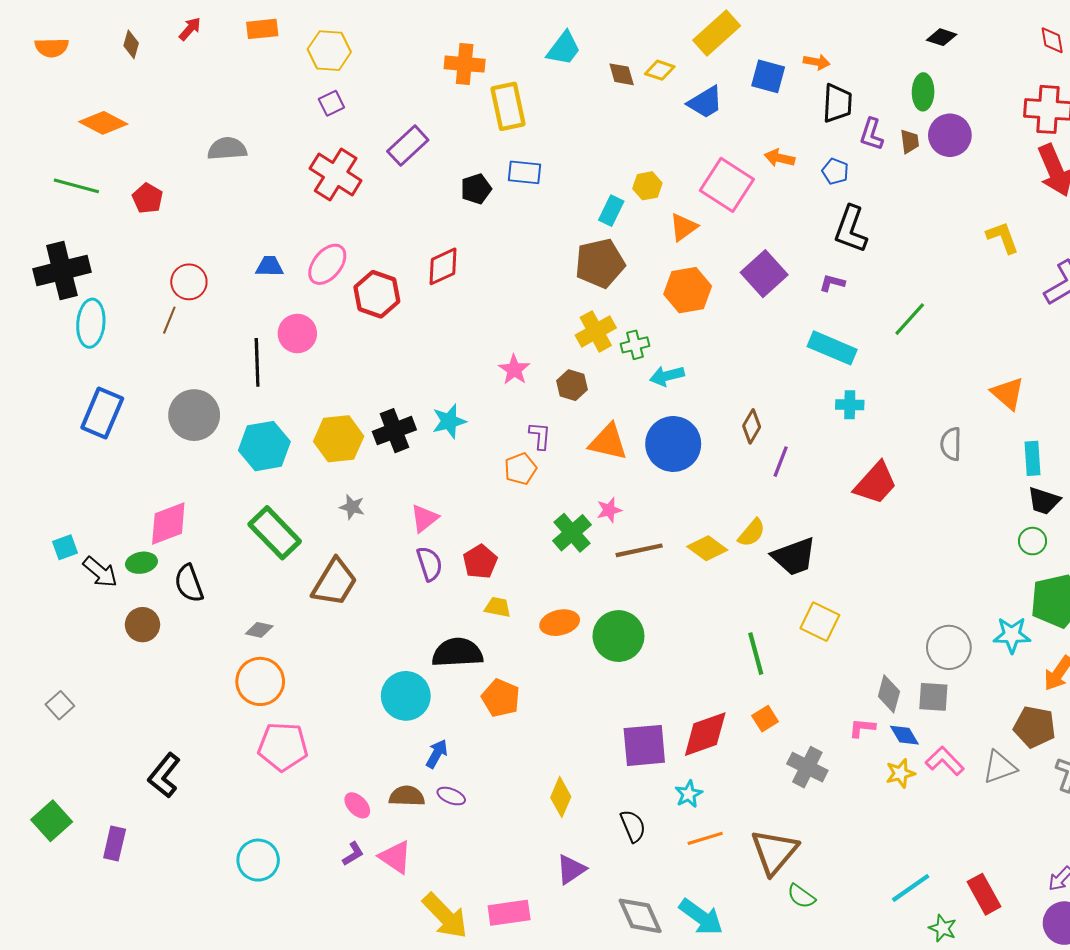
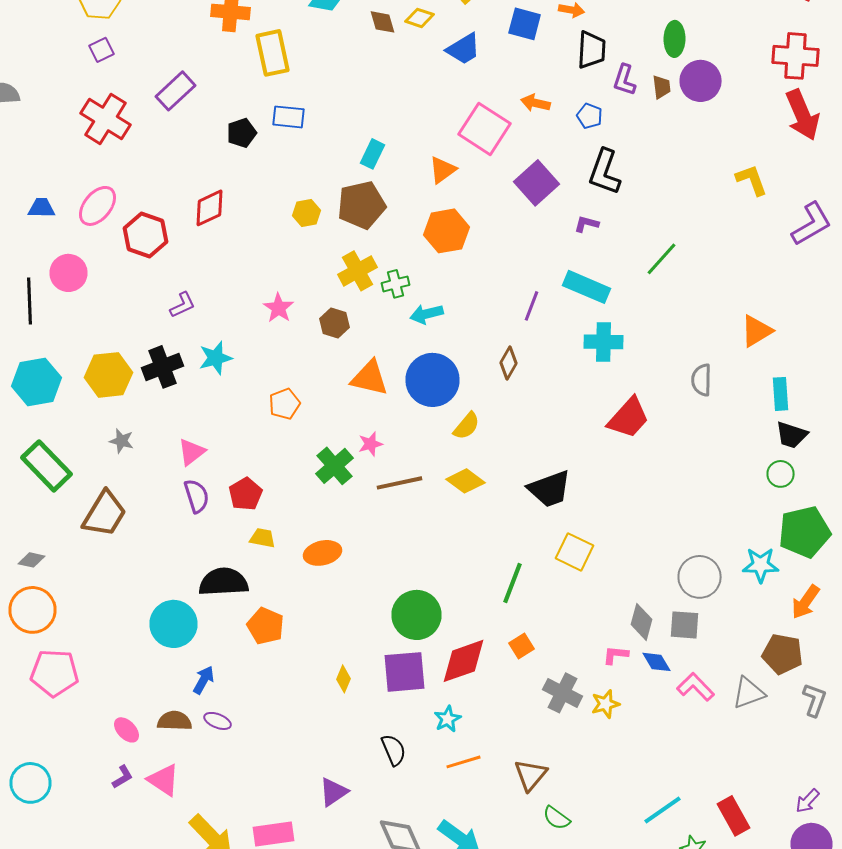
yellow hexagon: (647, 186) -> (306, 213), moved
purple square: (764, 274) -> (536, 183), moved
orange triangle: (1008, 393) -> (756, 331), turned 48
cyan cross: (850, 405) -> (604, 342), size x1.4
purple L-shape: (540, 436) -> (182, 305), moved, turned 60
purple line: (781, 462) -> (532, 306), moved
yellow semicircle: (752, 533) -> (466, 426), moved
green circle: (618, 636) -> (416, 615), moved
green line: (756, 654) -> (512, 583), turned 36
yellow star: (900, 773) -> (606, 704), moved
yellow diamond: (561, 797) -> (344, 679), moved, size x0.7
brown triangle: (774, 852) -> (530, 775), size x0.7

